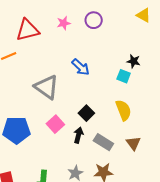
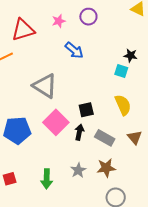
blue arrow: (81, 67) -> (74, 50), moved
black square: (86, 113) -> (86, 110), turned 35
pink square: (55, 124) -> (56, 122), size x1.4

